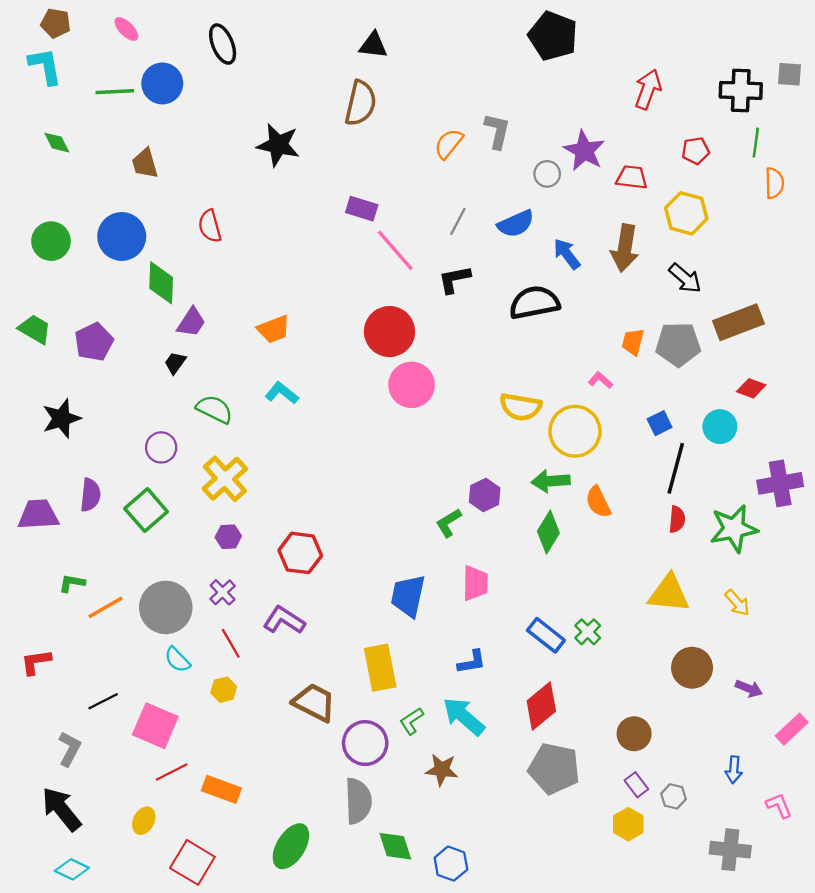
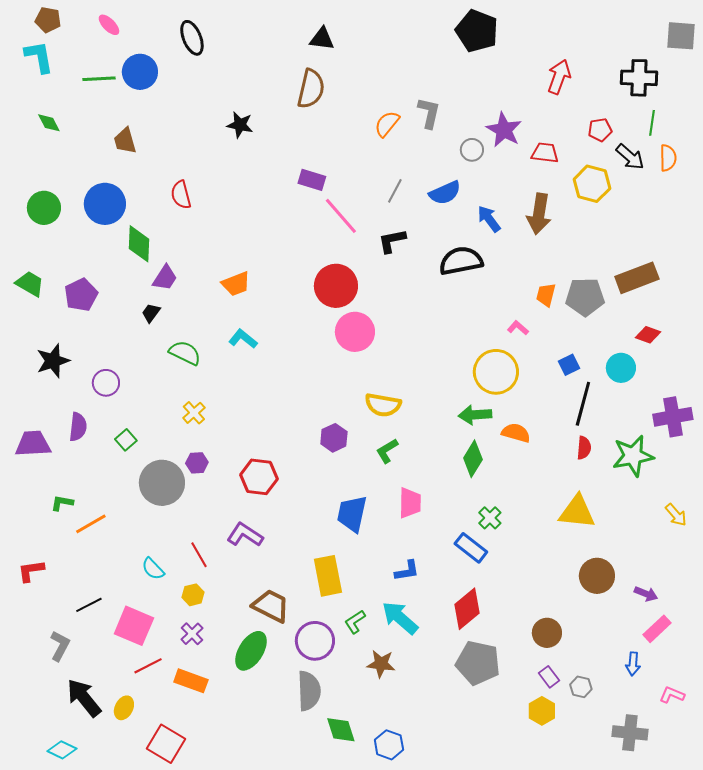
gray square: (789, 74) -> (681, 36), moved, size x1.4
black star: (278, 145) -> (240, 125), size x0.7
black arrow: (685, 278) -> (630, 157), moved
yellow semicircle: (520, 407) -> (383, 405), moved
purple circle: (161, 447) -> (106, 383), moved
yellow cross: (225, 479) -> (194, 413), size x0.6
purple hexagon: (485, 495) -> (334, 438), moved
orange semicircle: (598, 502) -> (516, 433), turned 132
green square: (146, 510) -> (126, 440), size x0.6
purple cross: (223, 592) -> (192, 634), moved
yellow arrow: (737, 603) -> (676, 515), moved
gray circle: (166, 607) -> (162, 483), moved
green cross: (588, 632) -> (490, 518), moved
pink rectangle: (792, 729) -> (657, 629), moved
pink L-shape: (779, 806) -> (672, 695), turned -45
black arrow: (61, 809) -> (84, 698), moved
green ellipse: (291, 846) -> (251, 651), moved

